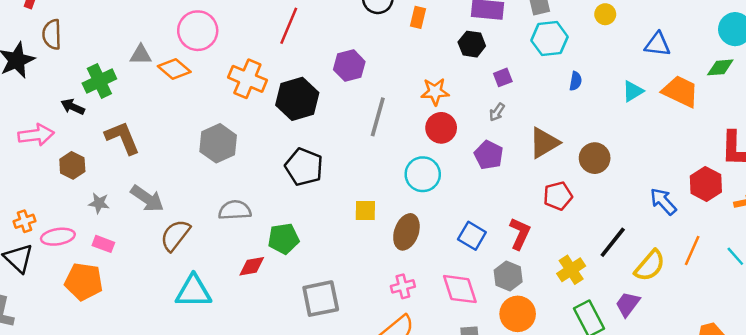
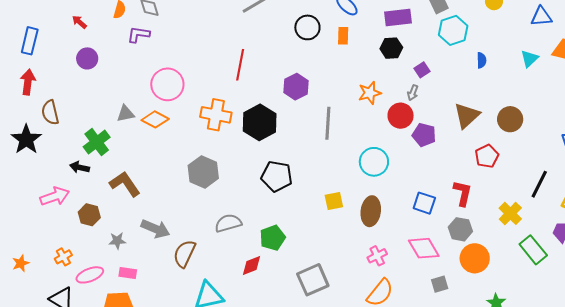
gray arrow: (497, 112) -> (413, 93), moved
red circle: (441, 128) -> (401, 116), moved
orange cross: (25, 221) -> (63, 257), moved

